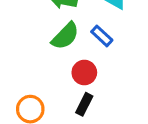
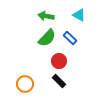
black rectangle: (84, 104) -> (59, 81), turned -72

